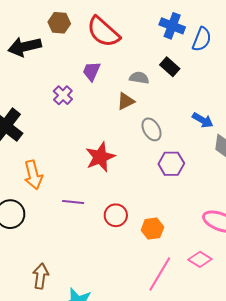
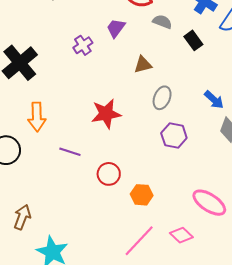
gray semicircle: (139, 78) -> (162, 22), moved
gray ellipse: (152, 129) -> (162, 98), turned 40

